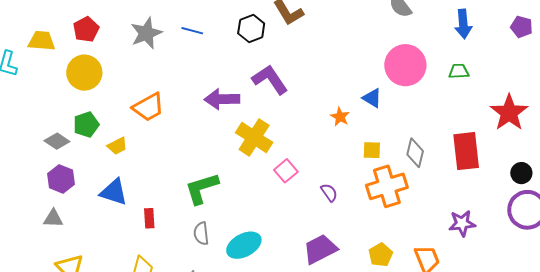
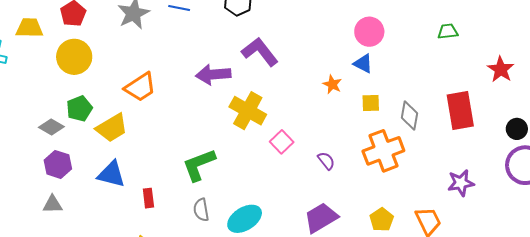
pink circle: (405, 65) -> (369, 32), moved, size x0.7
red star: (509, 113) -> (501, 69), size x0.7
yellow trapezoid: (117, 146) -> (112, 128), size x1.6
yellow square: (372, 150) -> (371, 103), moved

